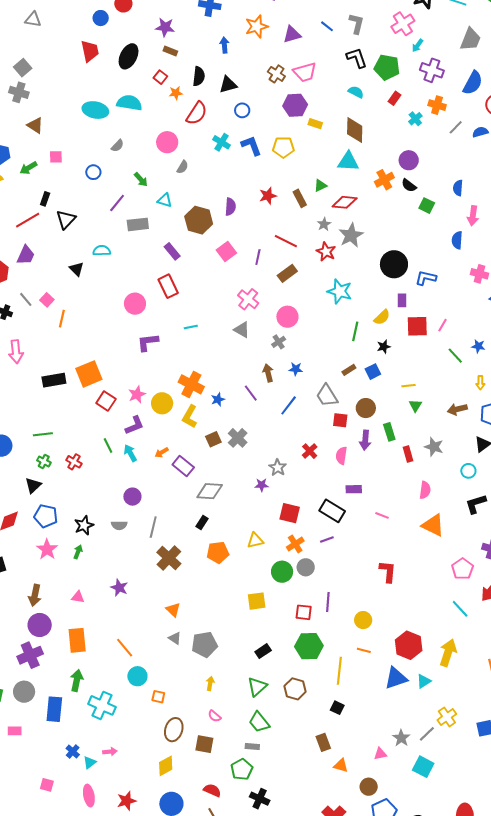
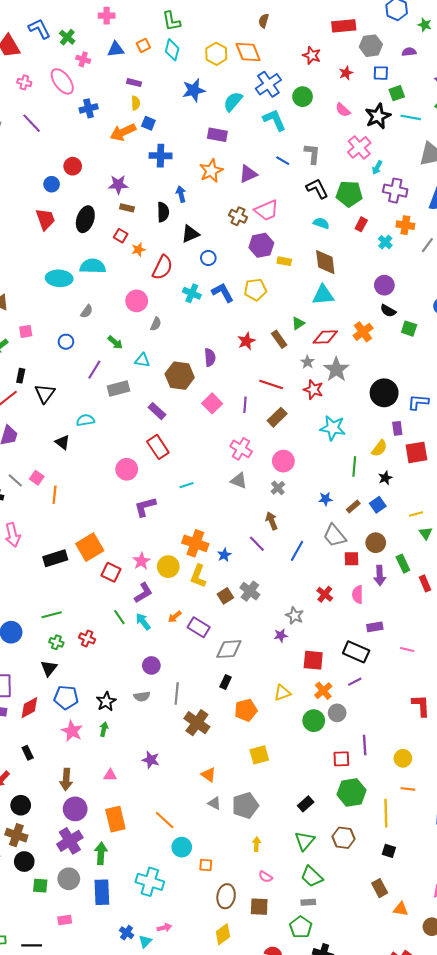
black semicircle: (199, 76) -> (163, 212), moved
orange cross: (384, 180) -> (363, 332), moved
blue star: (296, 369) -> (325, 499), moved
yellow square: (257, 601) -> (259, 755), moved
green arrow: (77, 680) -> (101, 853), moved

